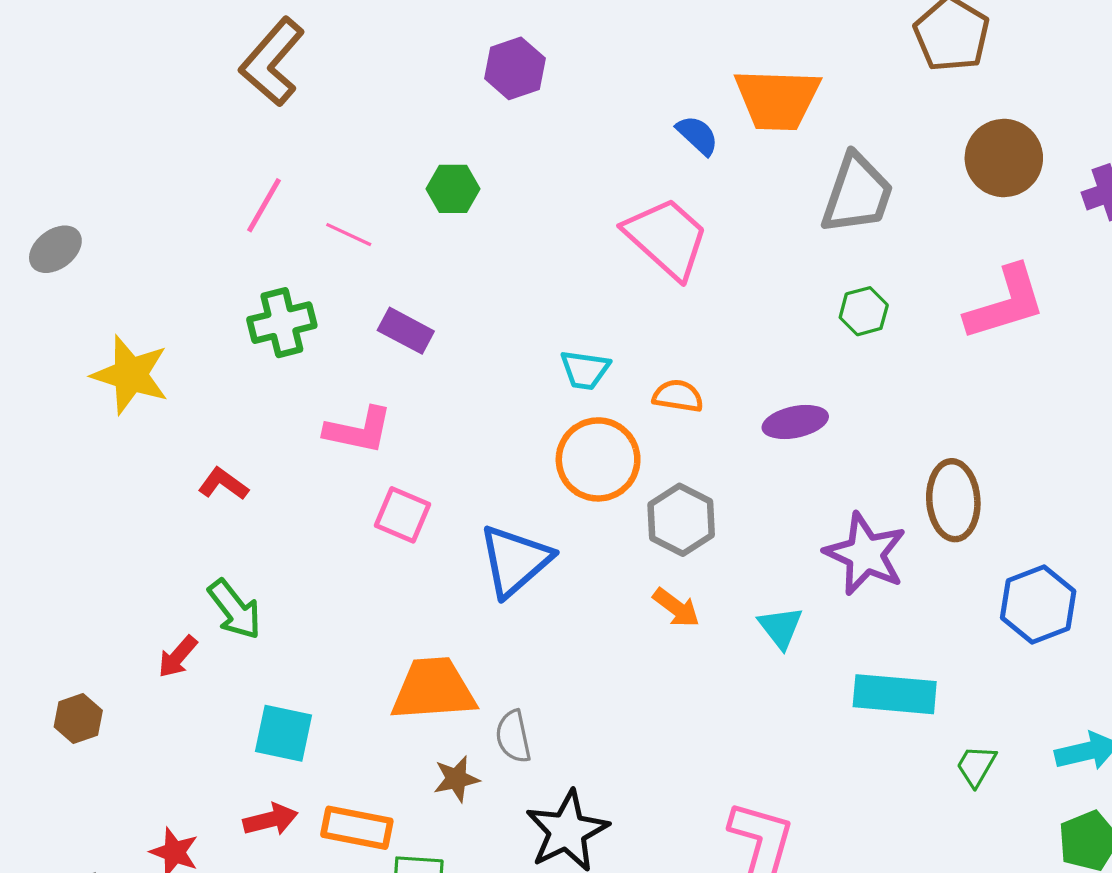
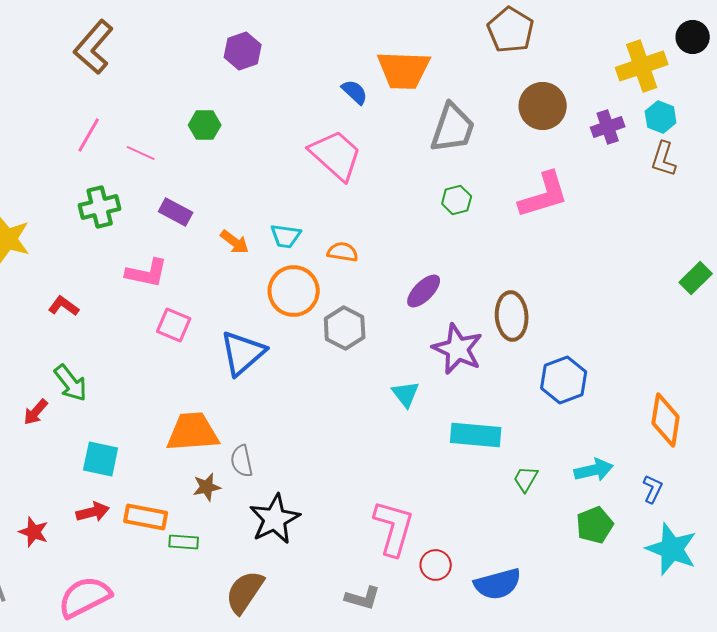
purple ellipse: (795, 422) -> (424, 291), moved, turned -33
orange arrow: (676, 608) -> (235, 242), moved

